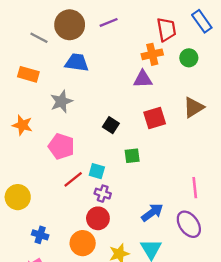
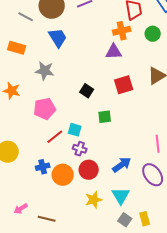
blue trapezoid: (77, 63) -> (58, 38), turned 50
gray star: (61, 101) -> (45, 71), turned 30
pink pentagon: (61, 146) -> (45, 109), turned -30
red circle: (98, 218) -> (89, 170), moved
blue cross: (40, 235) -> (43, 167), moved, turned -32
orange circle: (83, 243) -> (63, 175), moved

